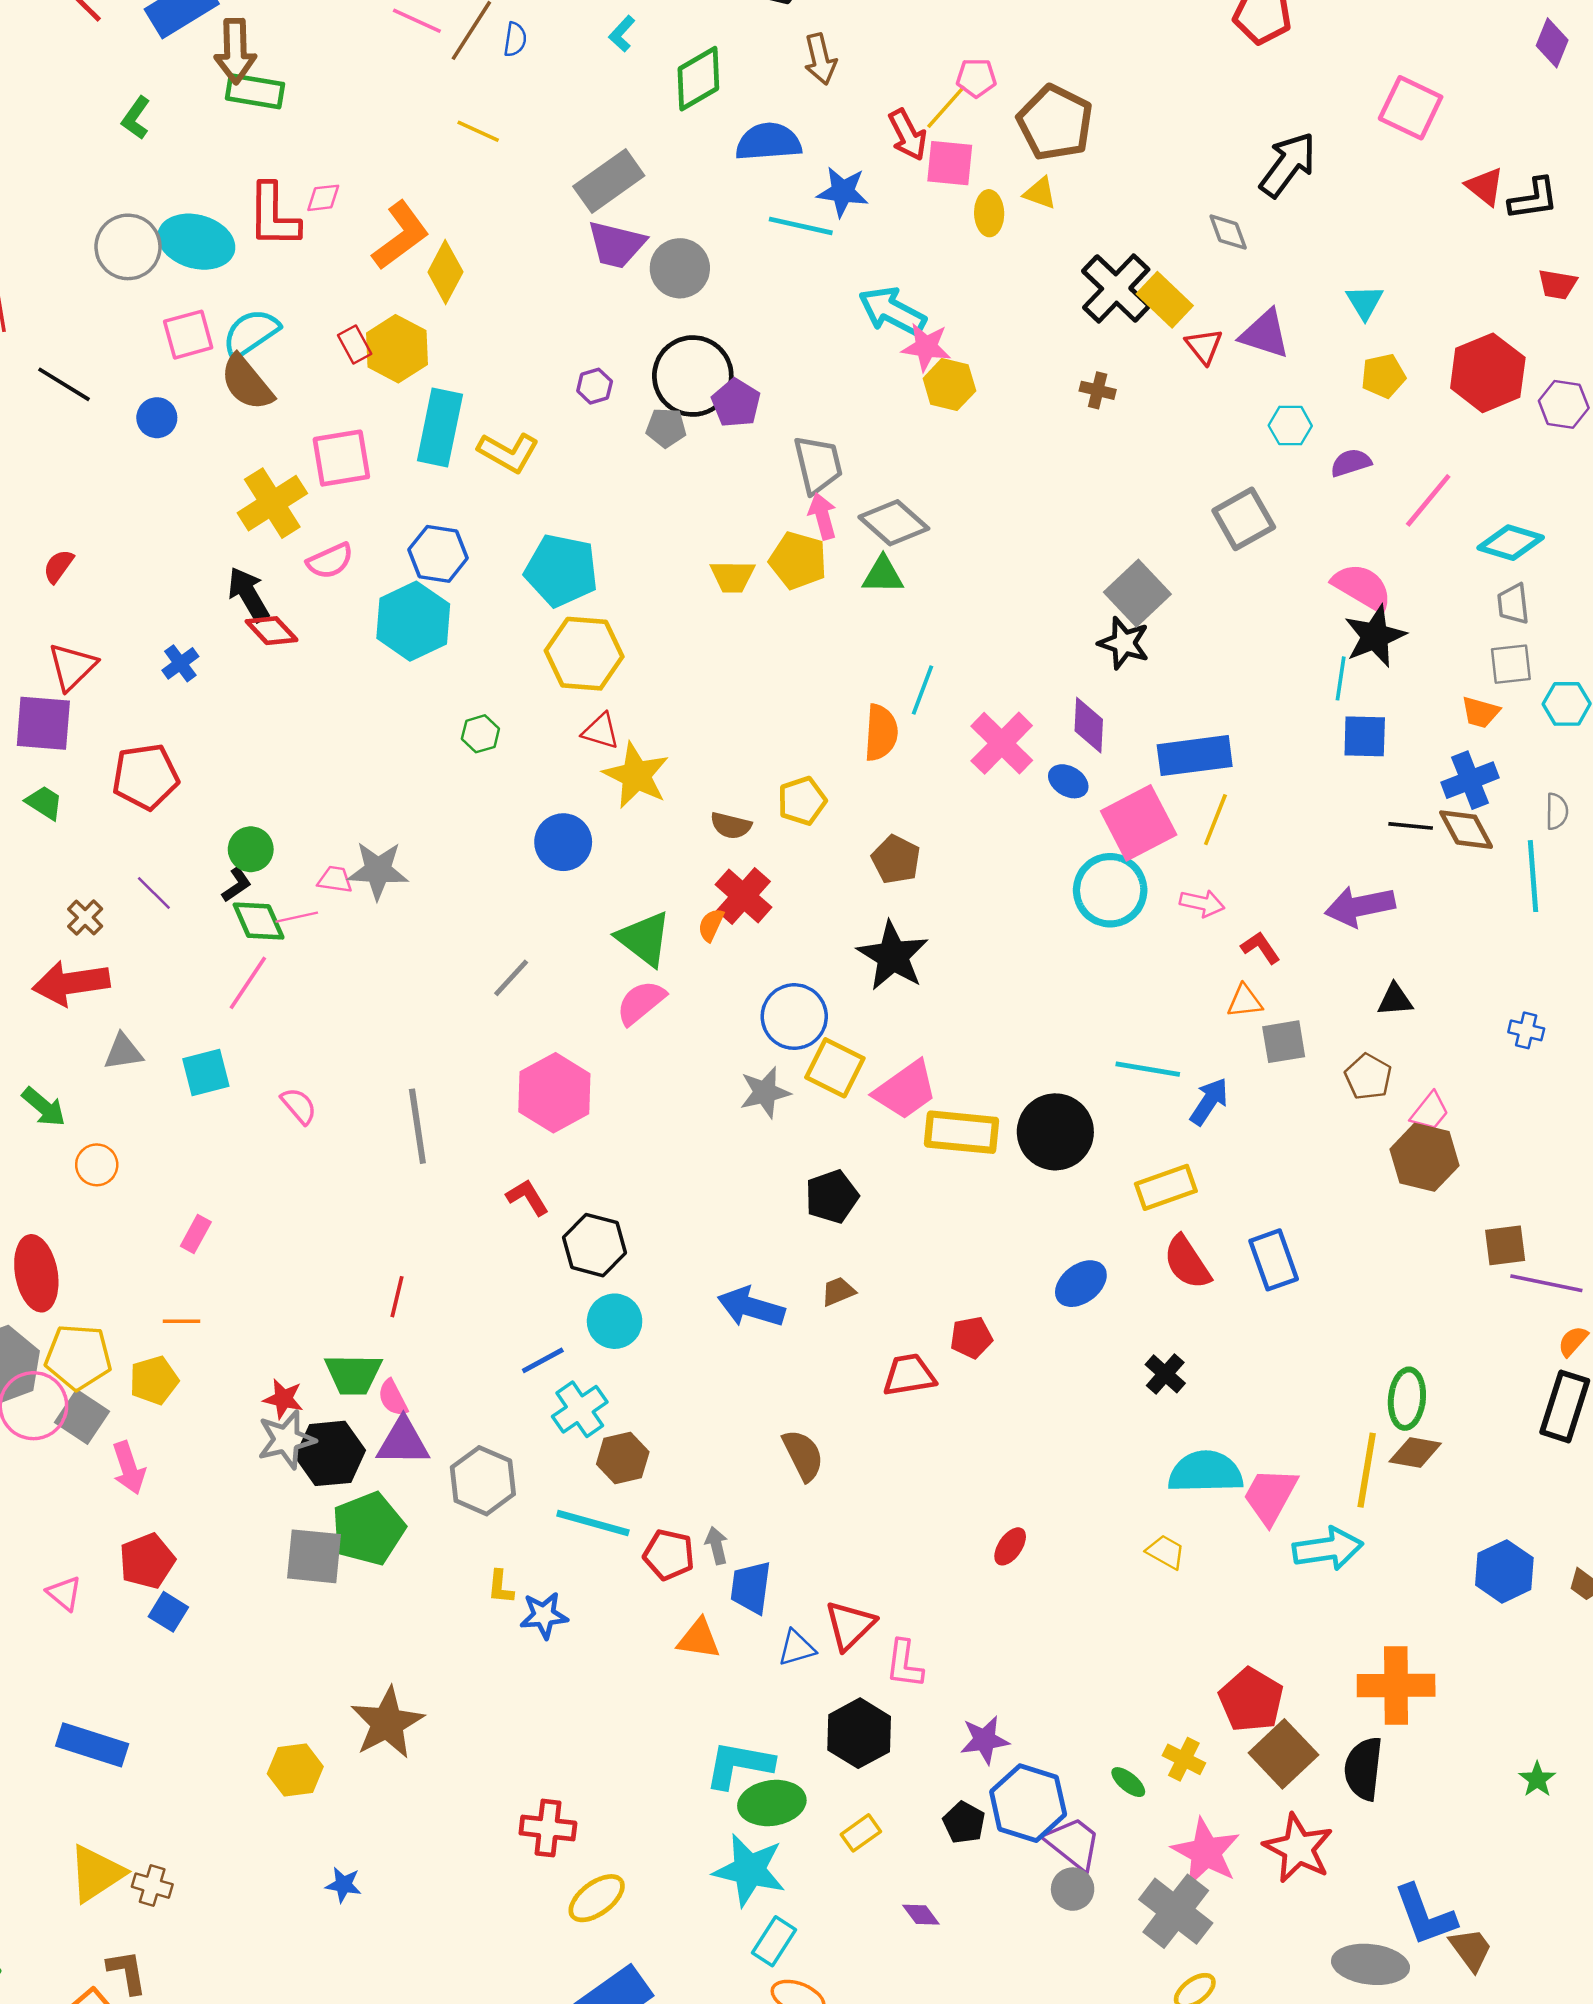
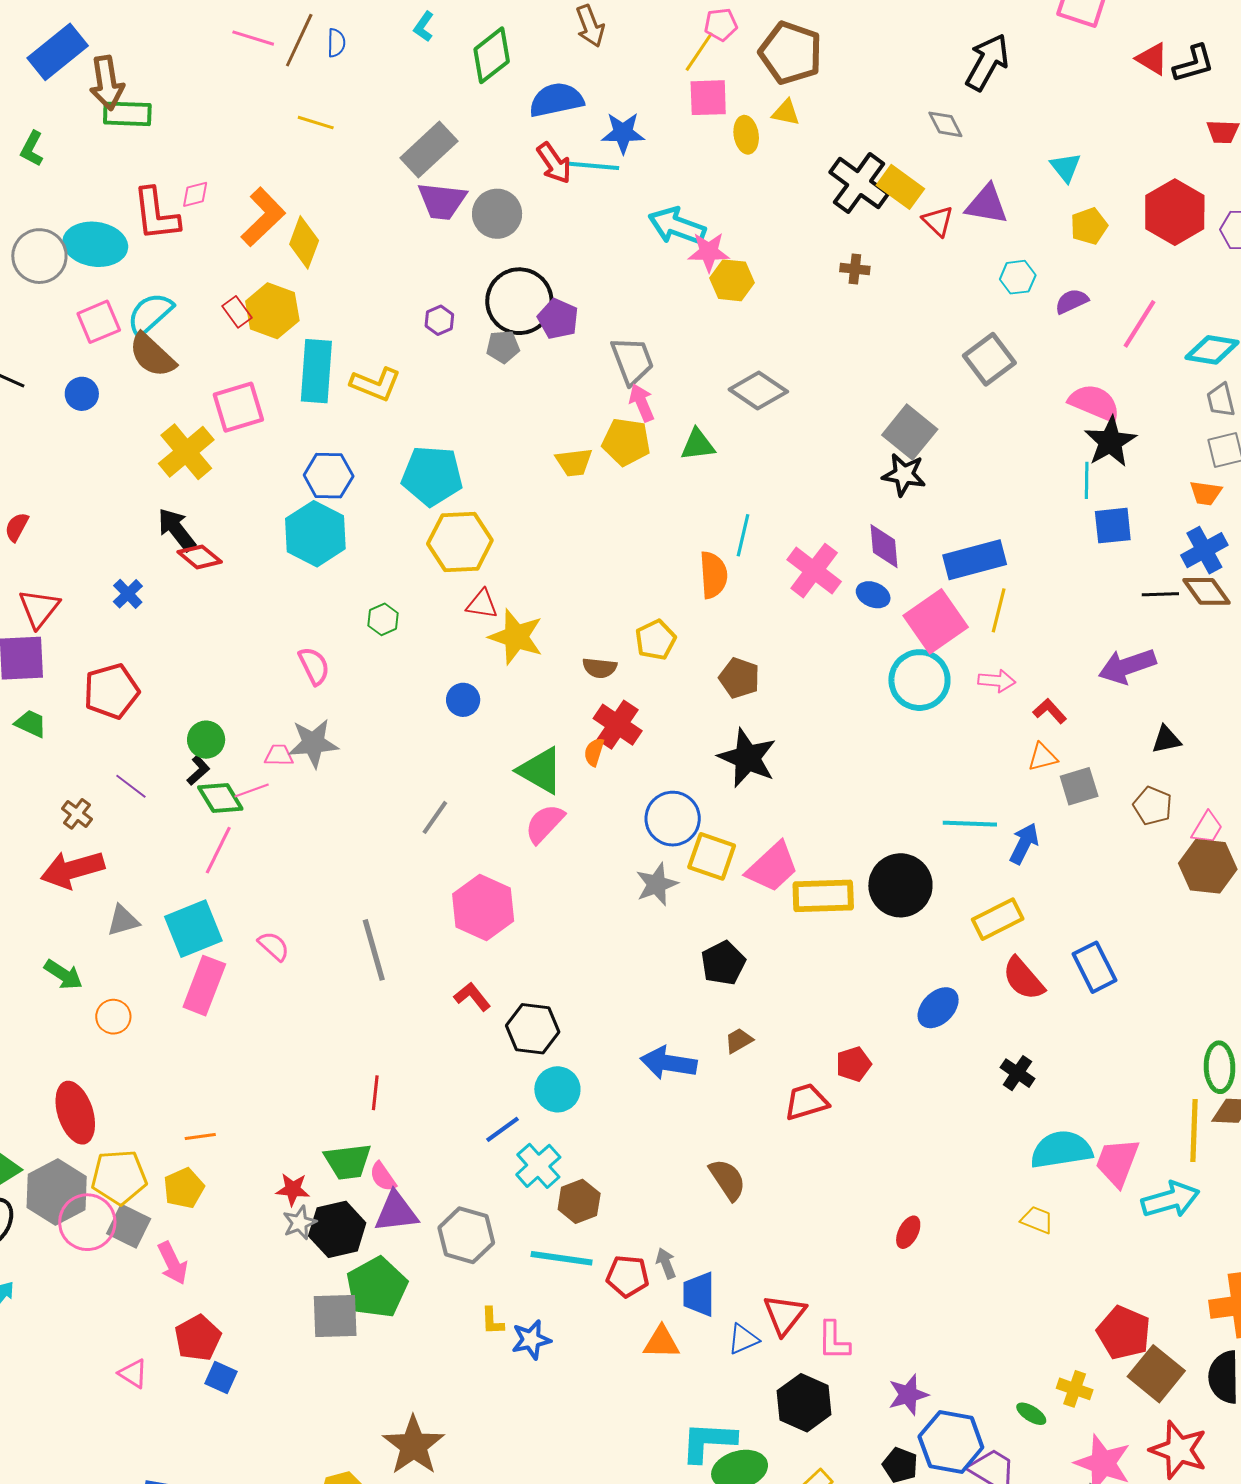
red arrow: (908, 135) -> (554, 163), moved
gray diamond: (894, 523) -> (758, 390), moved
pink semicircle: (330, 561) -> (314, 666), moved, turned -84
blue circle: (563, 842) -> (463, 700), size x0.7
cyan square: (206, 1072) -> (193, 929), size x1.4
pink rectangle: (196, 1234) -> (204, 986), moved, size x1.8
gray star: (286, 1440) -> (300, 1223), size x0.7

